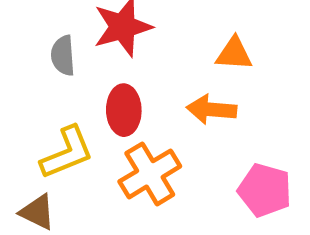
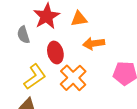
orange triangle: (234, 54) -> (79, 19), moved

